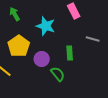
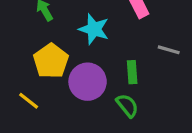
purple circle: (42, 59) -> (88, 82), size x1.5
green semicircle: (58, 74) -> (127, 106), moved

